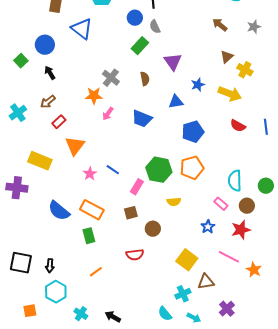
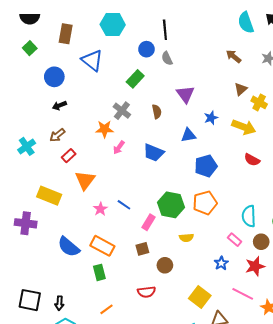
green rectangle: (140, 46) -> (135, 79), moved
green square: (21, 61) -> (30, 48), moved
black arrow: (50, 73) -> (59, 105), turned -80

